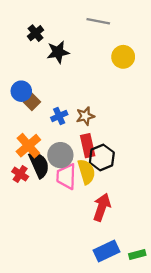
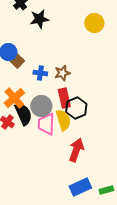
blue cross: (59, 116) -> (40, 73), turned 32

